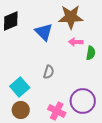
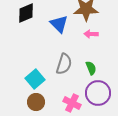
green semicircle: (91, 53) -> (91, 68), moved, turned -32
gray semicircle: (49, 72) -> (64, 64), size x1.5

